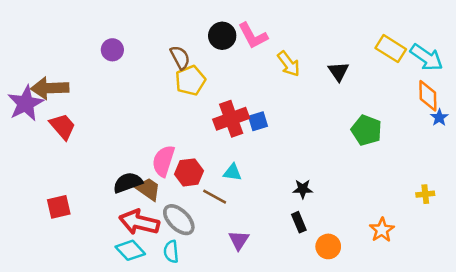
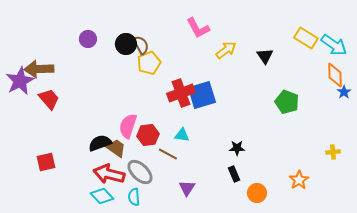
black circle: (222, 36) -> (126, 44), moved
yellow arrow: (289, 64) -> (226, 50), turned -90
blue square: (258, 121) -> (202, 95), size x1.8

